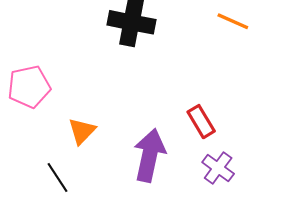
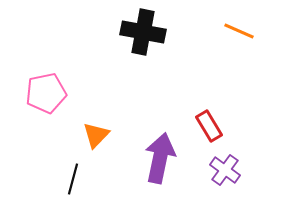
black line: (58, 178) -> (73, 179), turned 48

